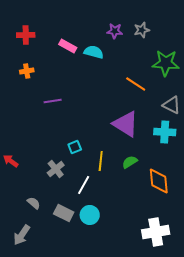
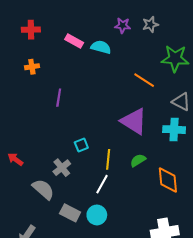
purple line: (53, 101) -> (59, 98), turned -72
white line: (84, 185) -> (102, 184), moved
gray semicircle: (34, 203) -> (43, 189), moved, size x1.6

